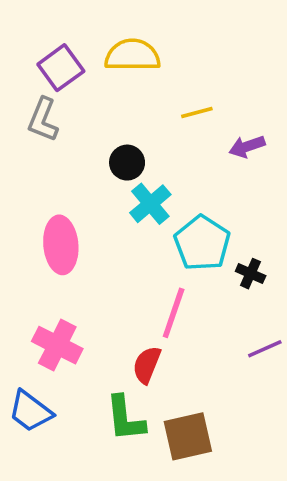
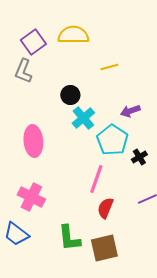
purple arrow: (247, 146) -> (130, 111), moved
black cross: (251, 274) -> (139, 157), turned 35
red semicircle: (147, 365) -> (105, 208), moved

